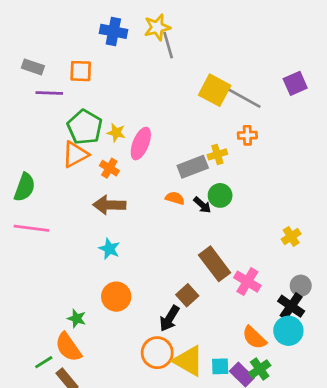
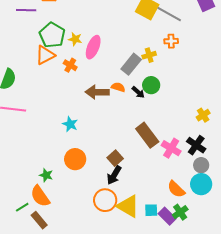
gray rectangle: (193, 167) -> (131, 64), turned -30
brown arrow: (109, 205) -> (97, 92), moved
gray circle: (301, 286) -> (201, 165), moved
brown square: (187, 295) -> (115, 158), moved
black cross: (291, 306) -> (196, 145), moved

